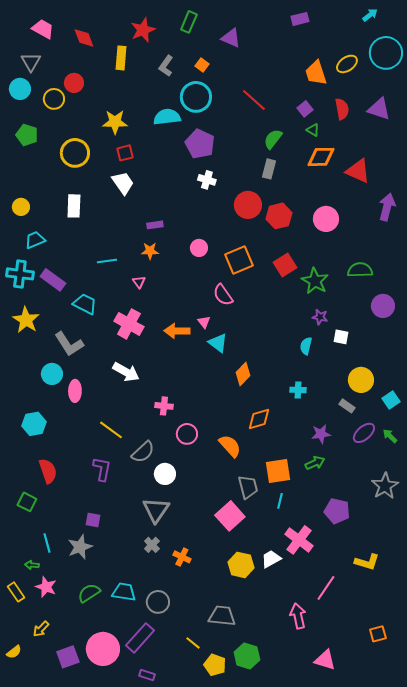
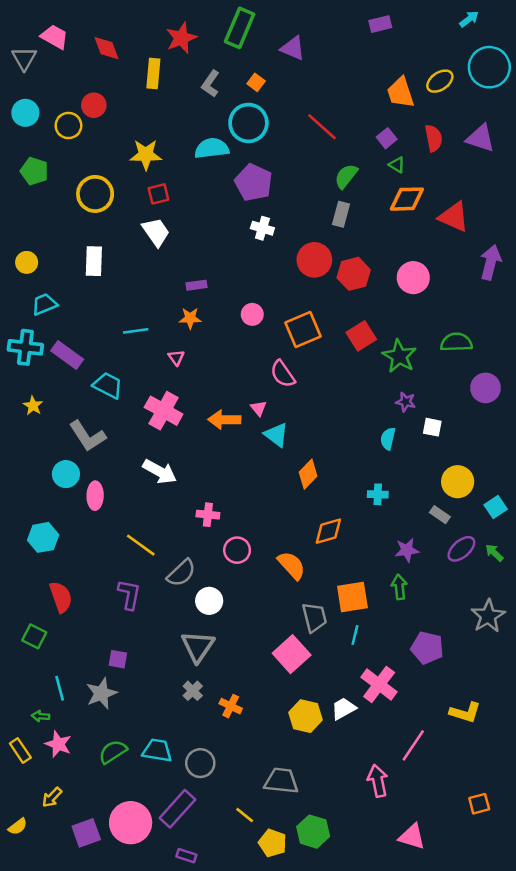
green rectangle: (189, 22) -> (240, 28), size x1.4
gray triangle: (31, 62) -> (24, 58), moved
yellow star: (26, 320) -> (33, 406), size x0.6
green arrow: (315, 463) -> (399, 587), turned -72

